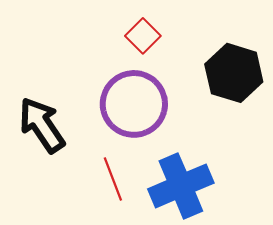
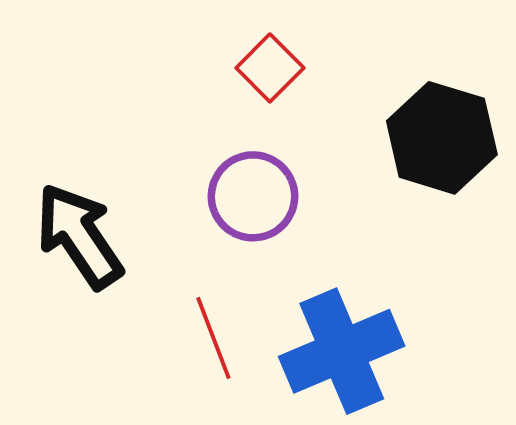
purple circle: (134, 104) -> (253, 196), size x0.7

